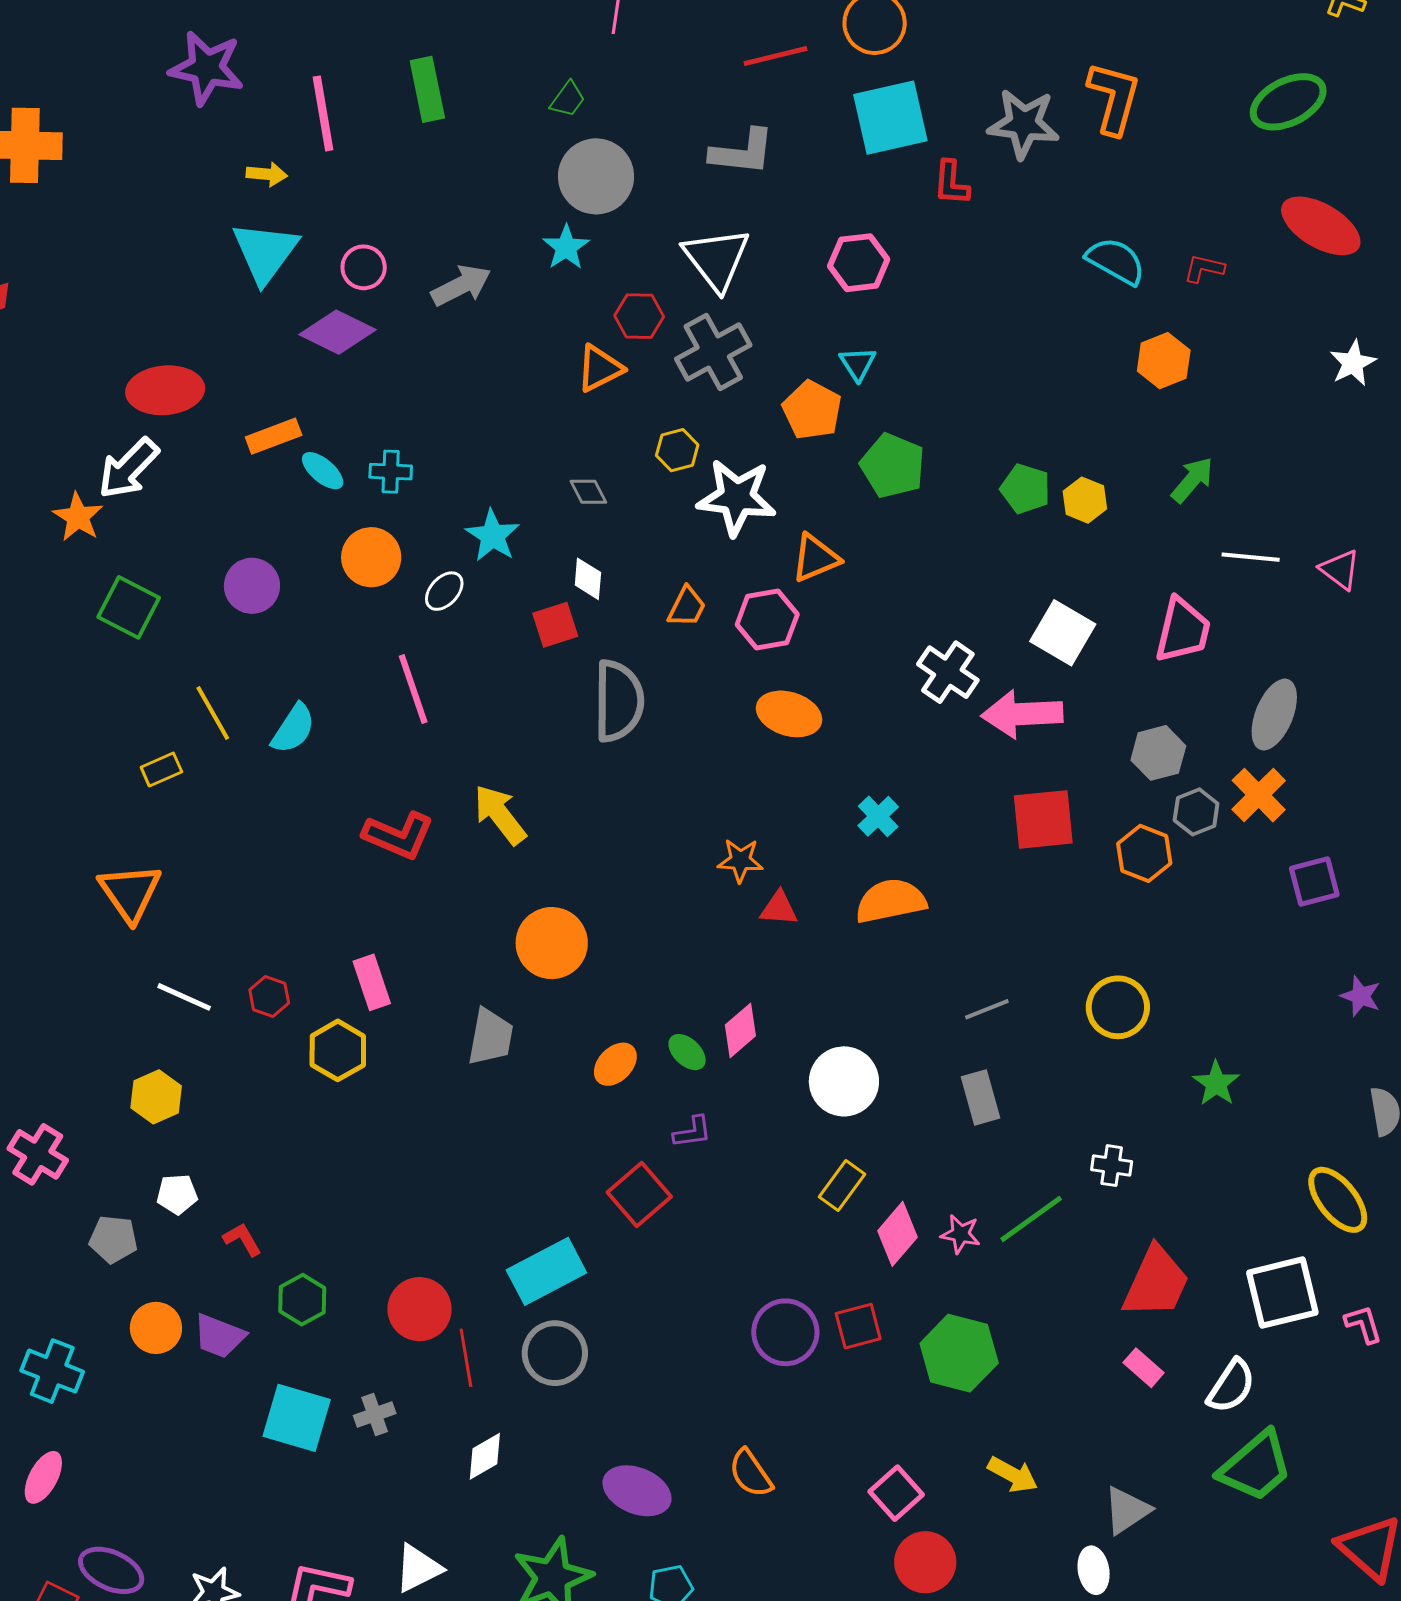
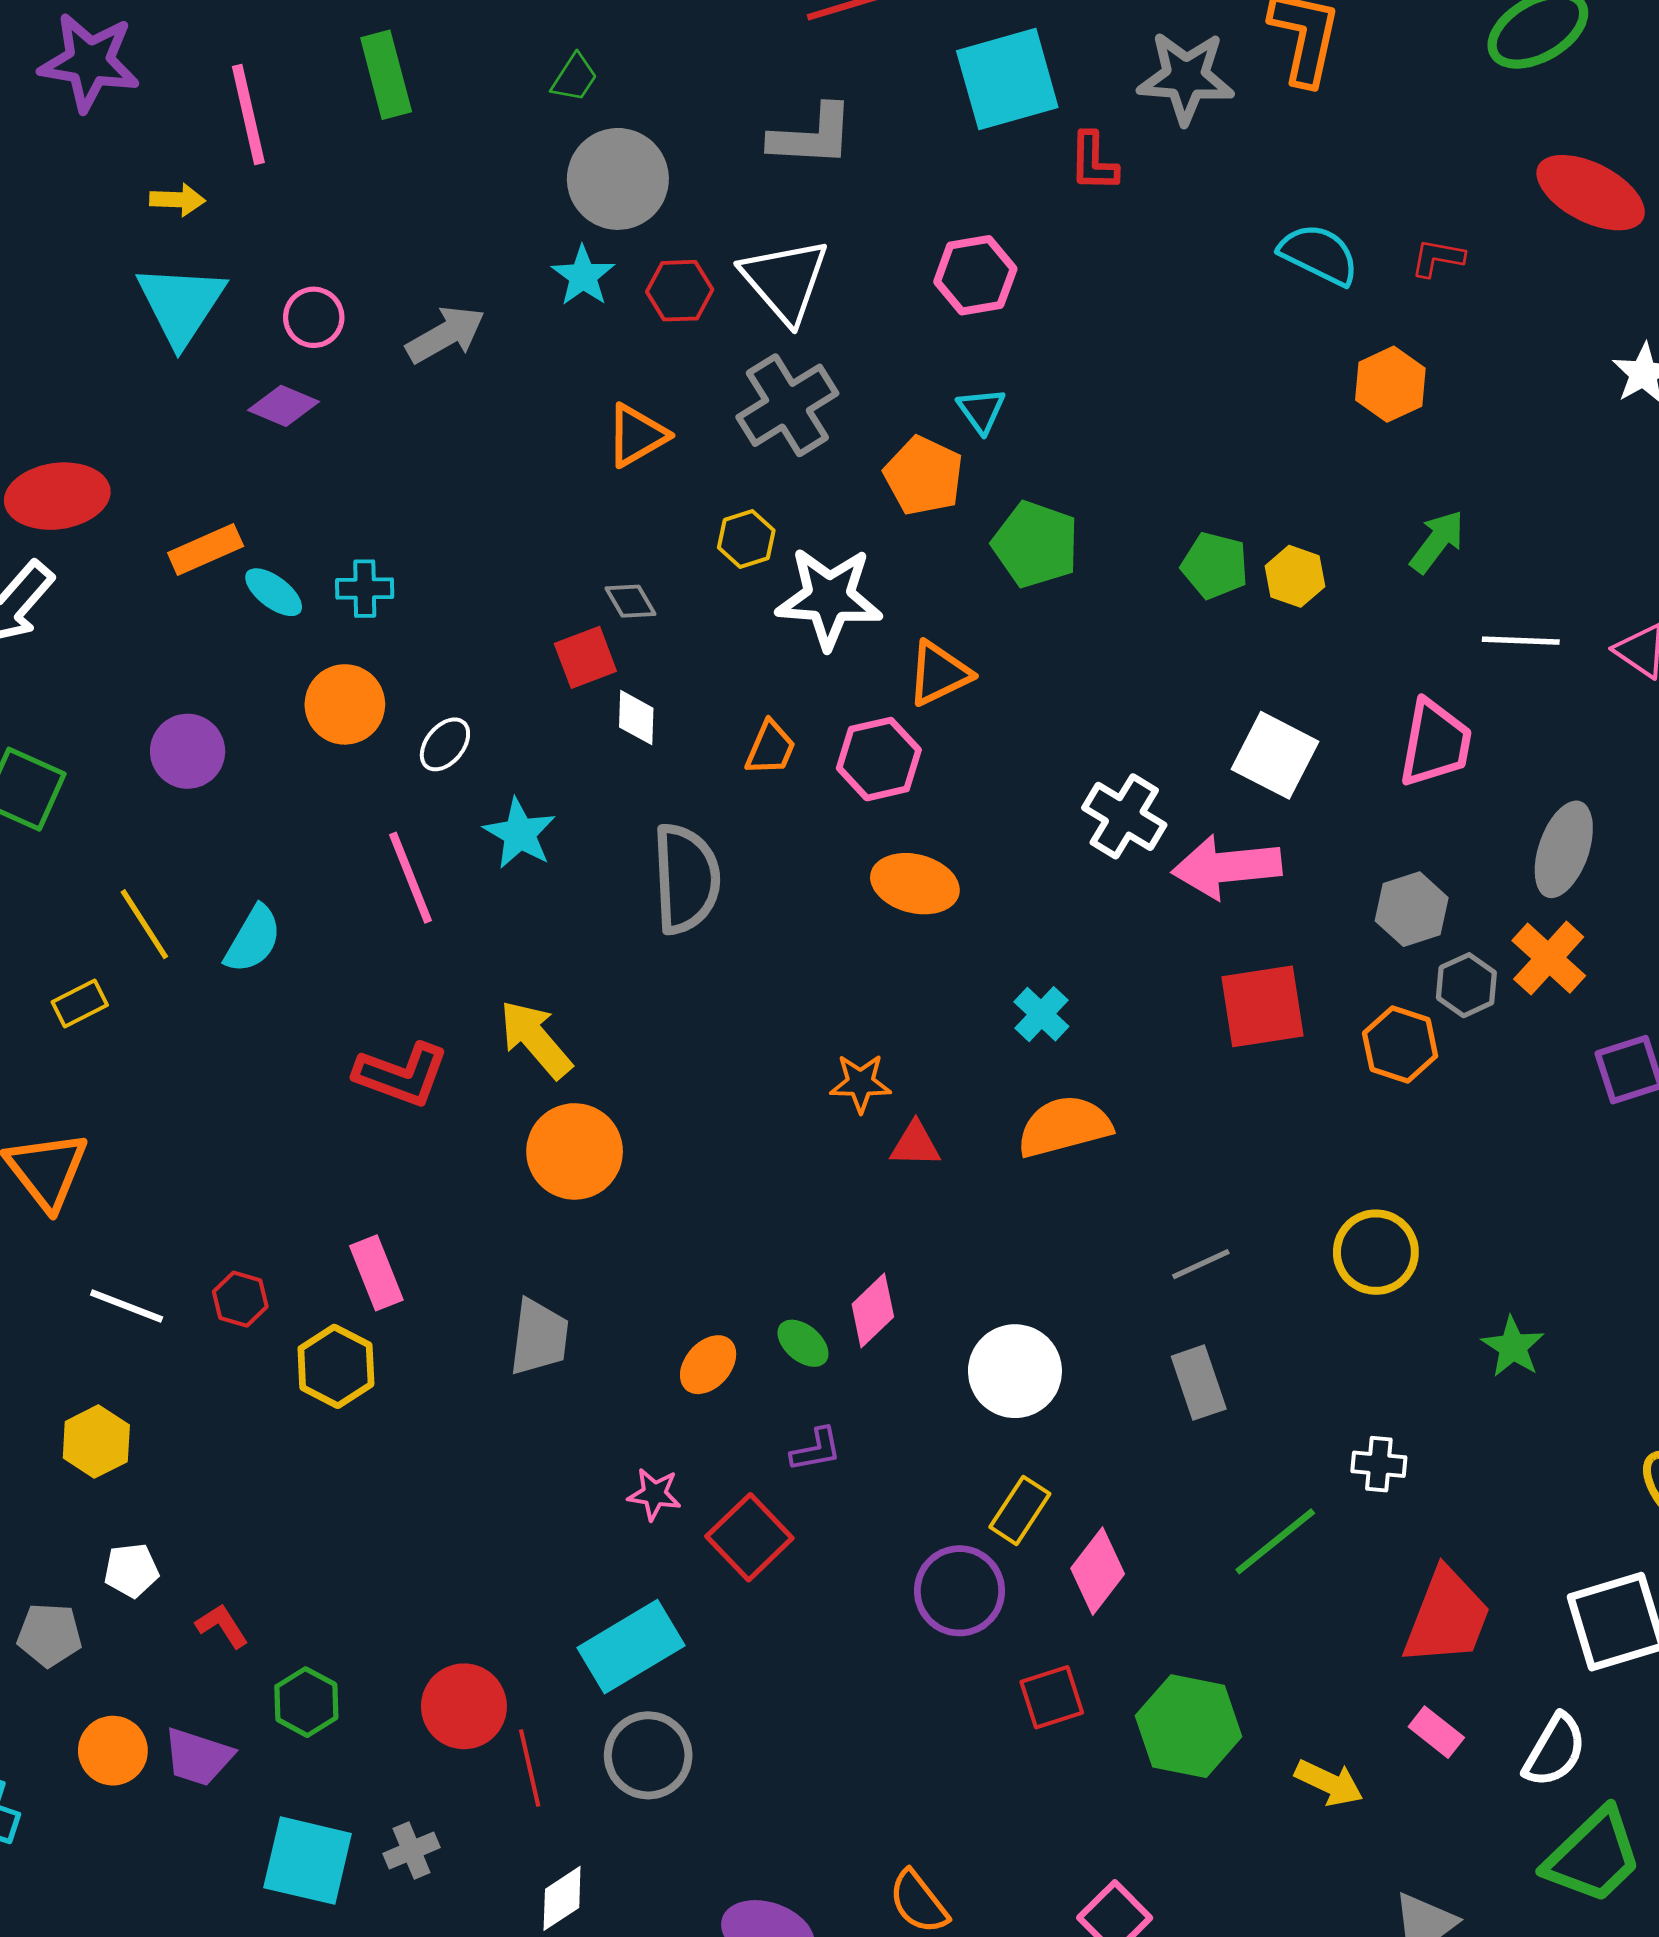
red hexagon: (639, 316) -> (680, 291), moved
purple diamond: (338, 332) -> (284, 406), size x0.7
cyan star: (493, 536) -> (520, 834), moved
red square: (555, 625) -> (585, 657), moved
orange circle: (552, 943) -> (575, 1151), moved
pink star: (961, 1234) -> (654, 1494), moved
purple circle: (785, 1332) -> (960, 1591), moved
yellow arrow: (1013, 1475) -> (1329, 1783), moved

